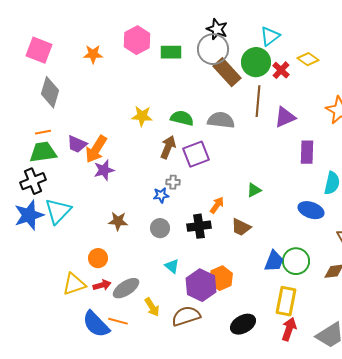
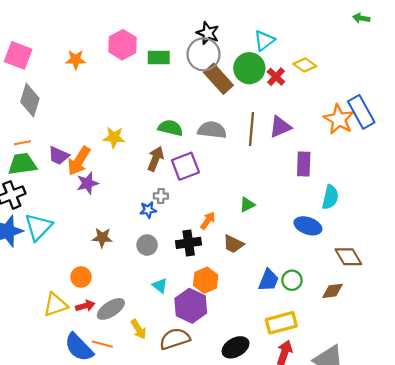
brown line: (258, 101) -> (251, 129), moved
yellow star: (142, 116) -> (114, 137), moved
green circle: (296, 261) -> (292, 280), size x0.7
orange hexagon: (221, 278) -> (206, 280), moved
yellow rectangle: (286, 301) -> (281, 323), turned 64

